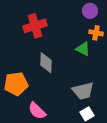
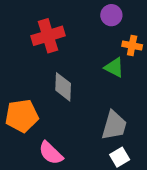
purple circle: (90, 11) -> (111, 15), moved
gray trapezoid: (83, 91) -> (114, 125), turned -60

